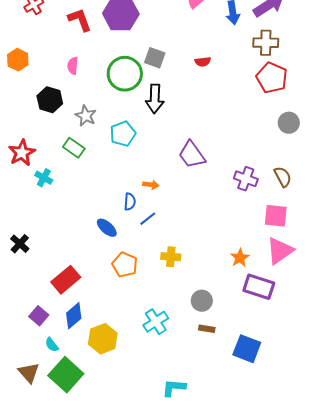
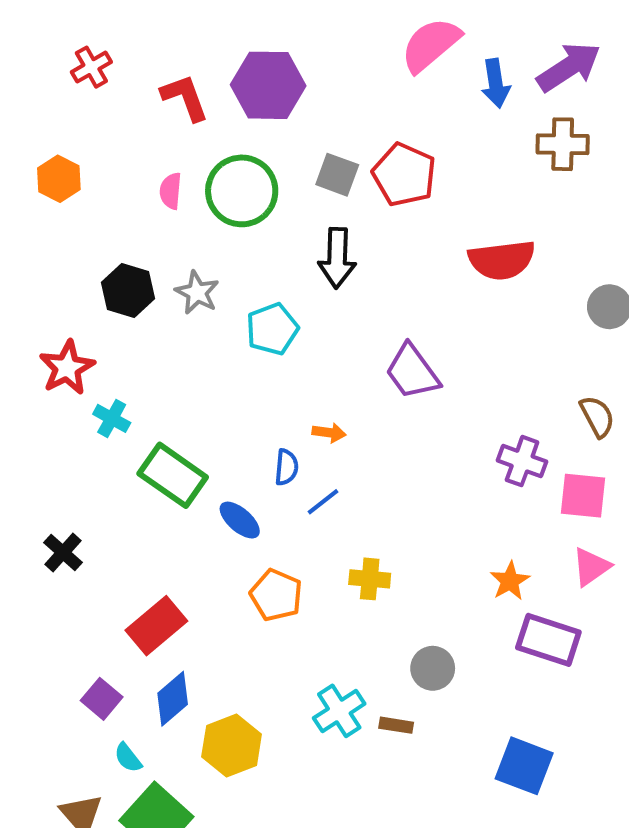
red semicircle: (203, 62) -> (502, 260), moved, size x2.0
green circle: (125, 74) -> (242, 191), moved
red pentagon: (272, 78) -> (404, 175), moved
black hexagon: (50, 100) -> (128, 290), moved
green rectangle: (74, 148) -> (173, 475), moved, size x1.5
purple cross: (246, 179) -> (522, 461), moved
pink triangle: (280, 251) -> (591, 567), size x0.7
brown rectangle: (207, 329) -> (396, 725), moved

